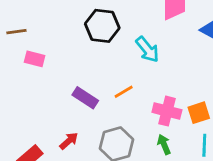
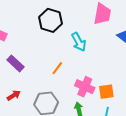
orange line: (124, 92) -> (57, 68), turned -32
purple rectangle: (85, 98) -> (16, 63), moved

